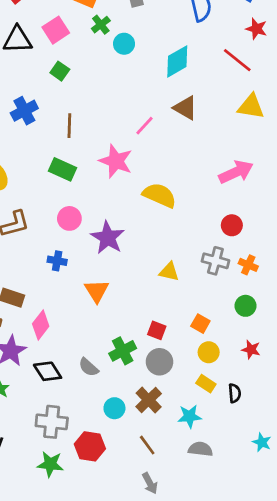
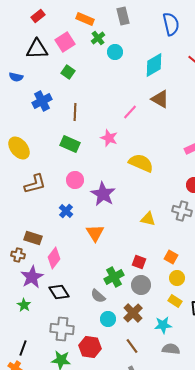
pink star: (116, 161) -> (109, 138), size x0.7
blue cross: (57, 261) -> (66, 211), turned 32
gray semicircle: (89, 367) -> (98, 296), moved

